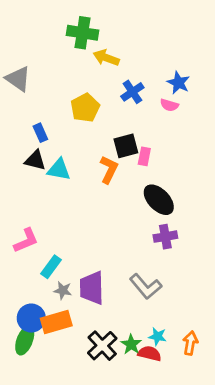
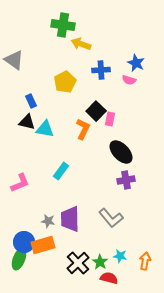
blue cross: (132, 92) -> (101, 70), turned 30
black square: (126, 146) -> (96, 111), turned -30
cyan rectangle: (51, 267) -> (61, 171), moved
red semicircle: (150, 354) -> (109, 278), moved

